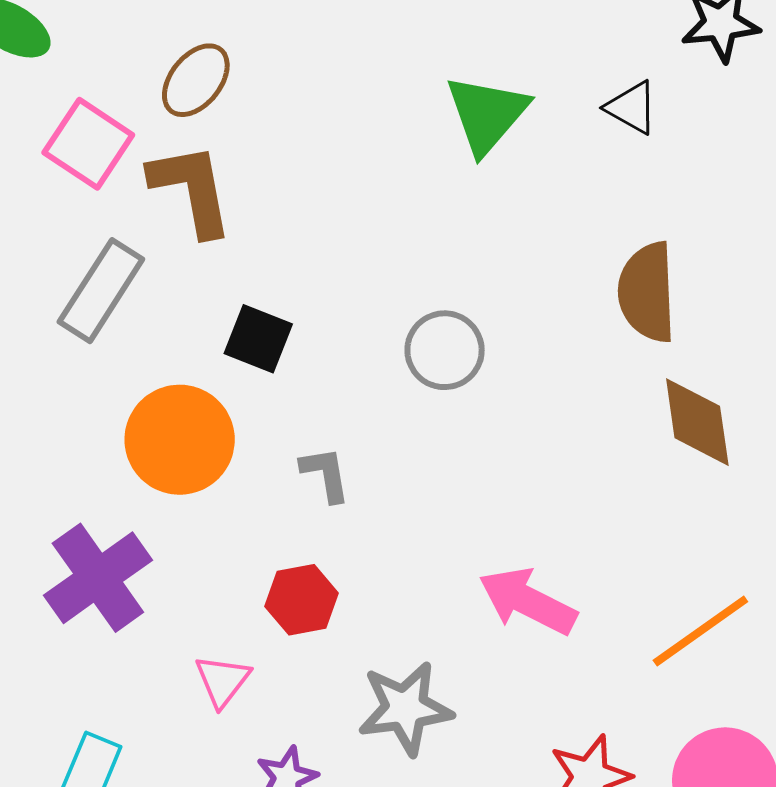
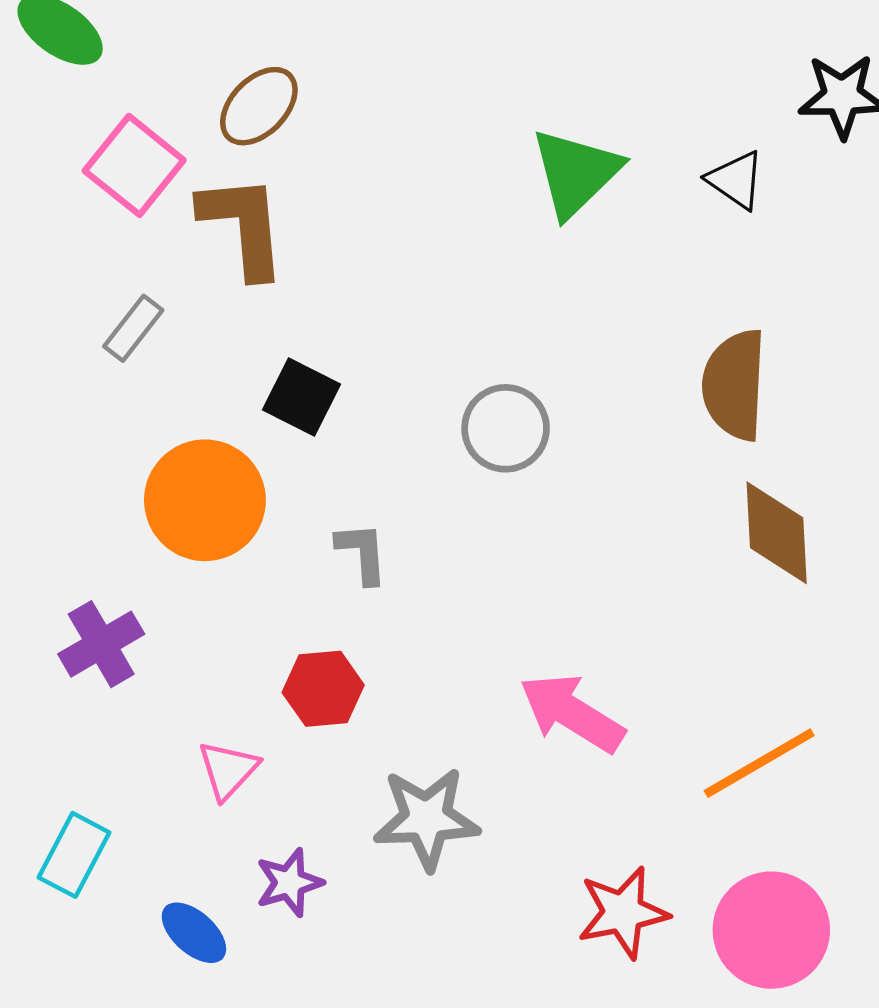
gray rectangle: (101, 291) -> (133, 328), size x0.6
purple cross: (98, 578) -> (101, 644), size x0.7

